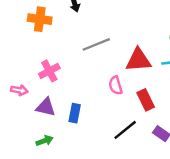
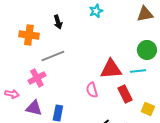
gray line: (96, 44) -> (53, 56), moved
red rectangle: (146, 100) -> (125, 94), moved

